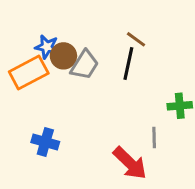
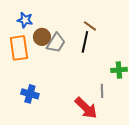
blue star: (47, 47) -> (25, 20), moved
orange rectangle: (29, 73) -> (19, 48), turned -70

